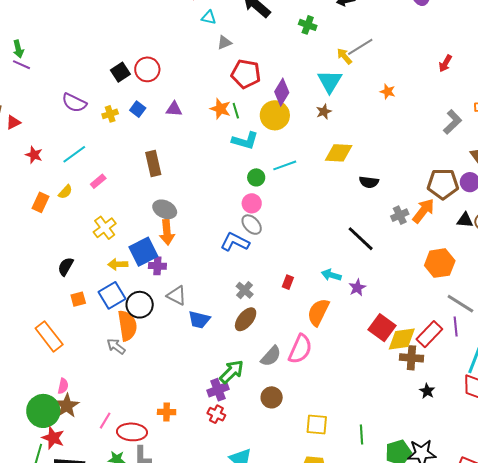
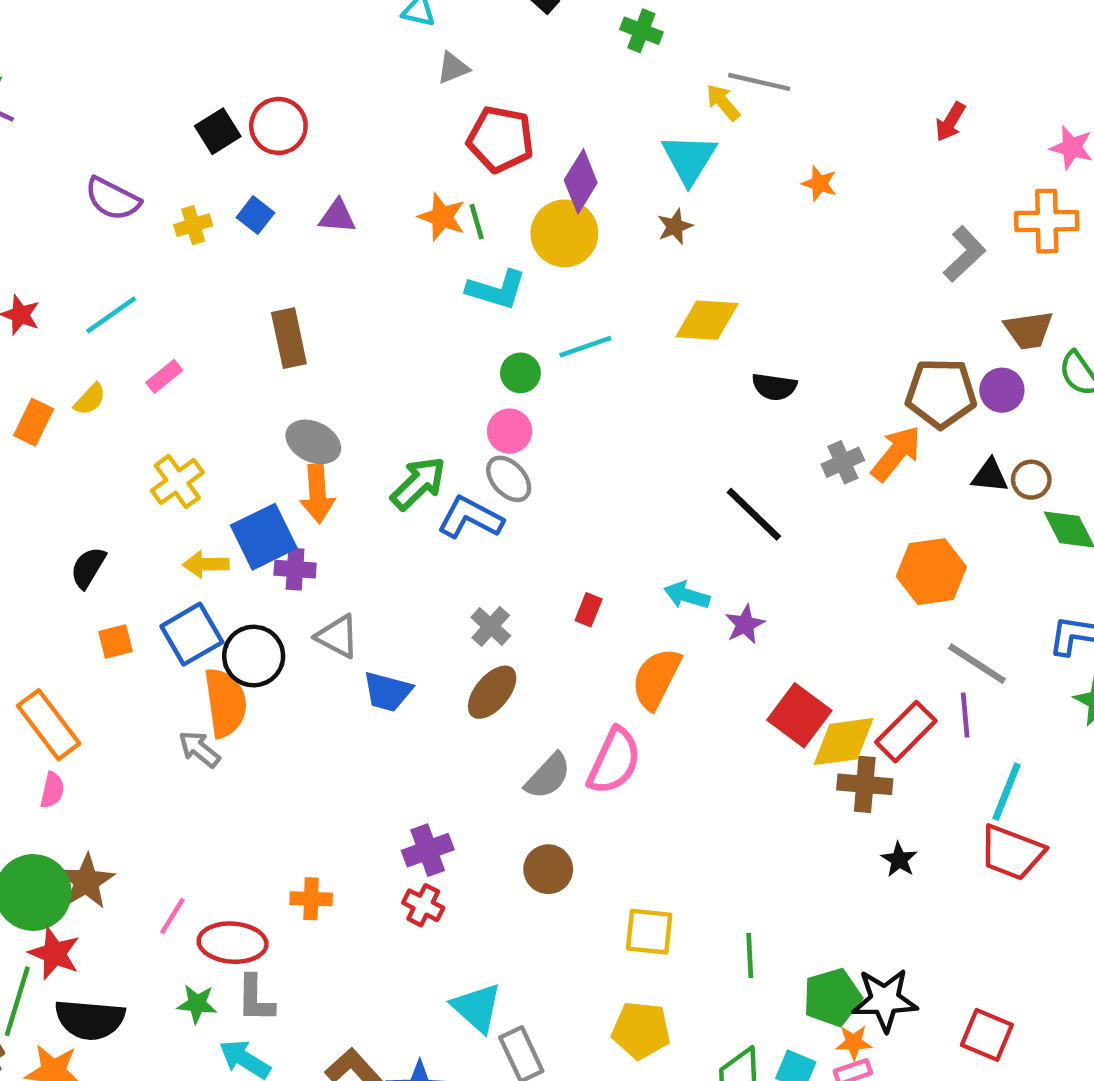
gray line: (360, 47) -> (759, 82), turned 44
green arrow: (232, 372) -> (418, 483), moved
pink semicircle: (63, 386) -> (52, 790), moved

